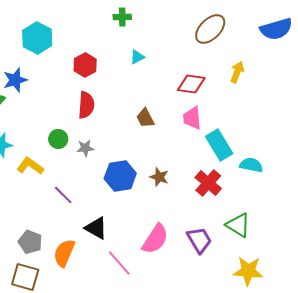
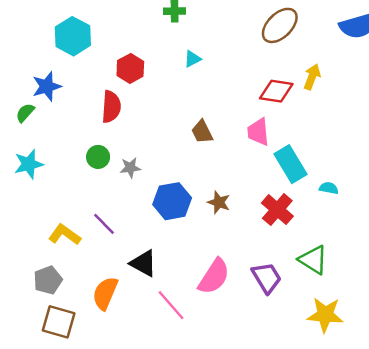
red diamond: (191, 84) -> (276, 91), moved
red semicircle: (86, 105) -> (111, 107), moved
cyan semicircle: (251, 165) -> (329, 188), size x0.7
yellow L-shape: (30, 166) -> (65, 235), moved
gray pentagon: (30, 242) -> (48, 280), moved, turned 30

